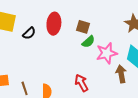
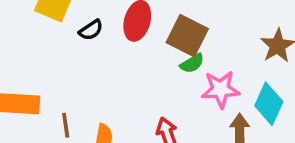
brown square: (83, 27) -> (187, 36), size x1.6

